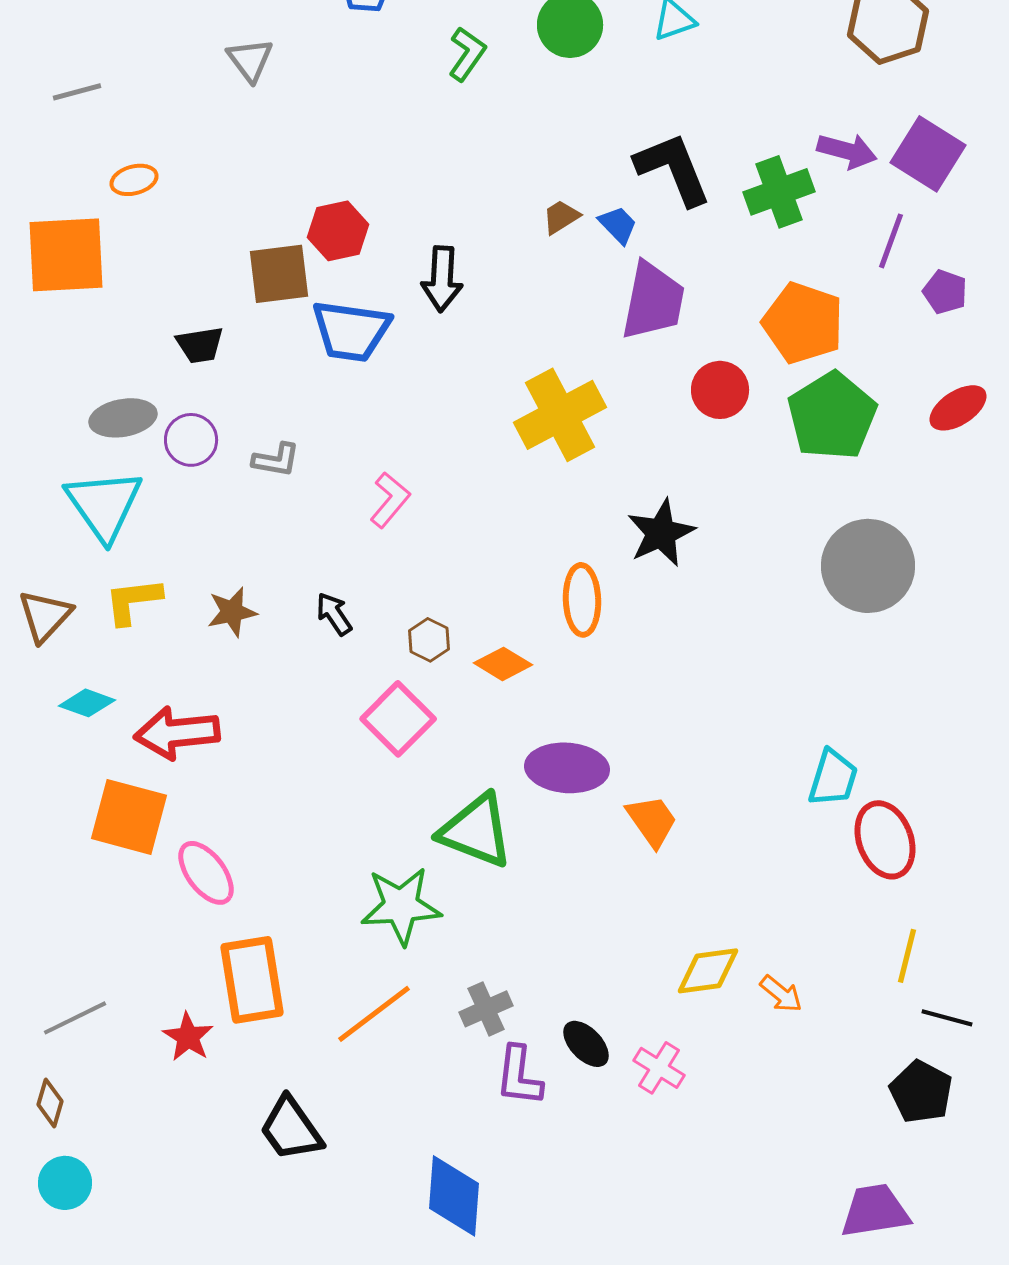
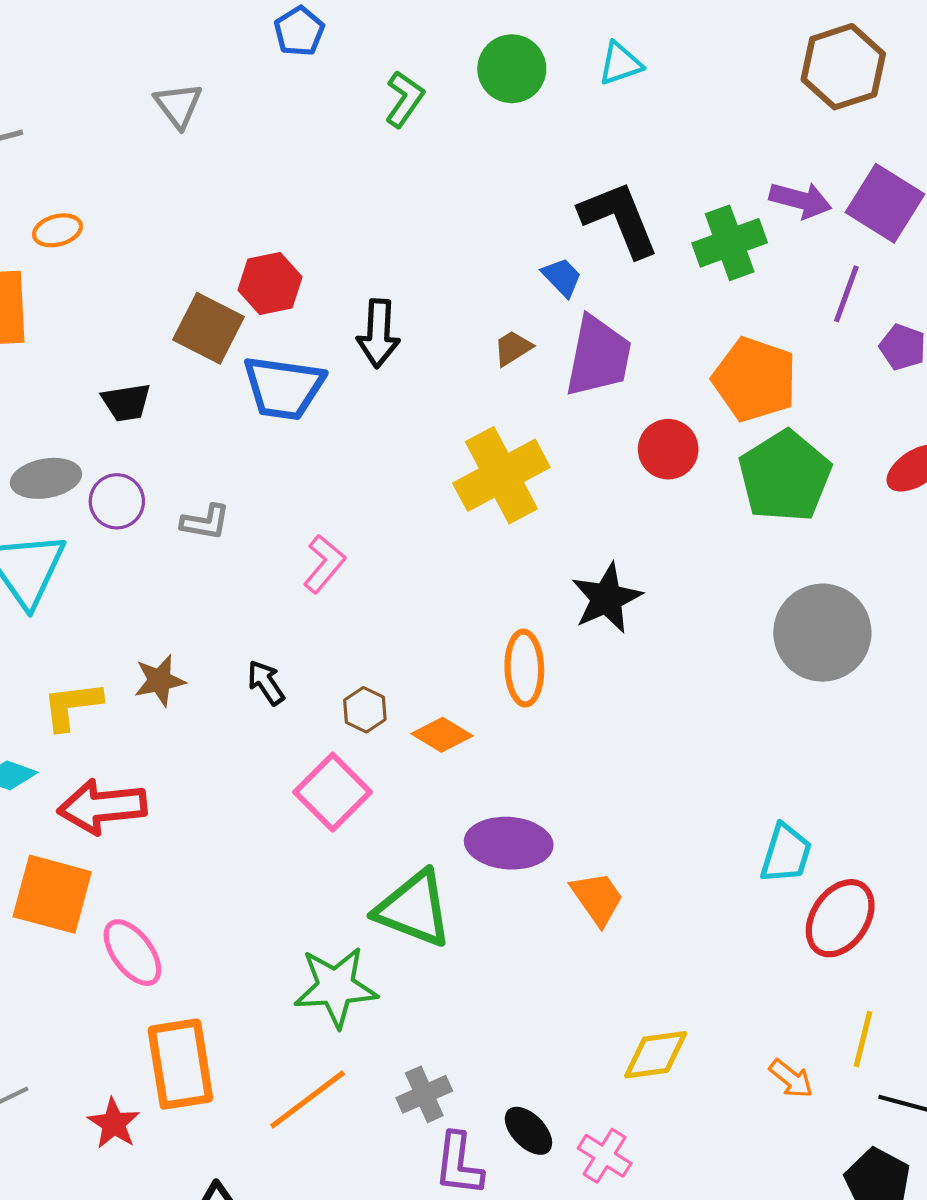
brown trapezoid: (561, 217) -> (513, 348), moved
brown square: (279, 274) -> (209, 328), turned 34
yellow L-shape: (133, 601) -> (72, 706), moved
red ellipse: (885, 840) -> (840, 918), turned 54
orange arrow: (781, 994) -> (791, 1079), moved

